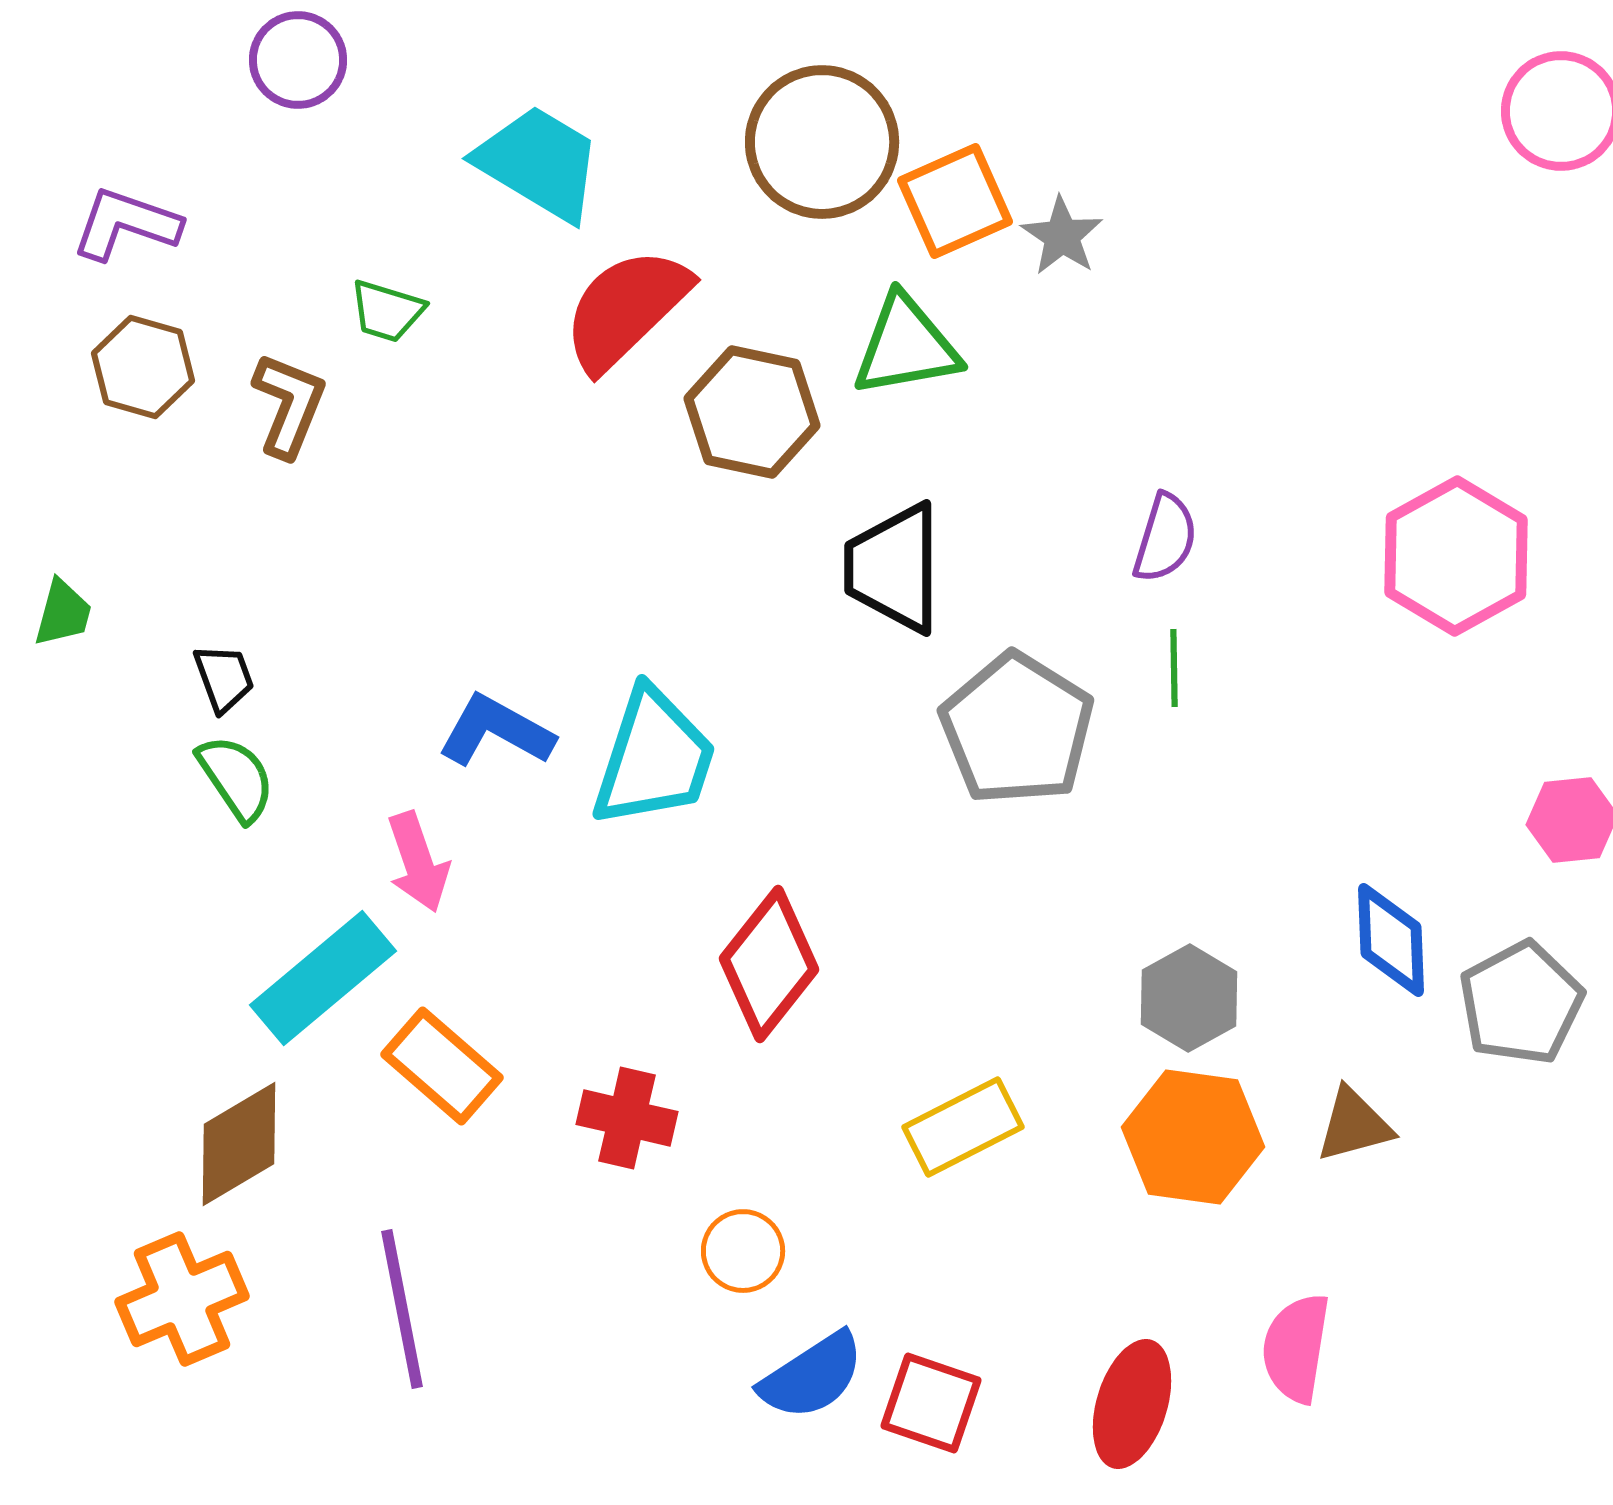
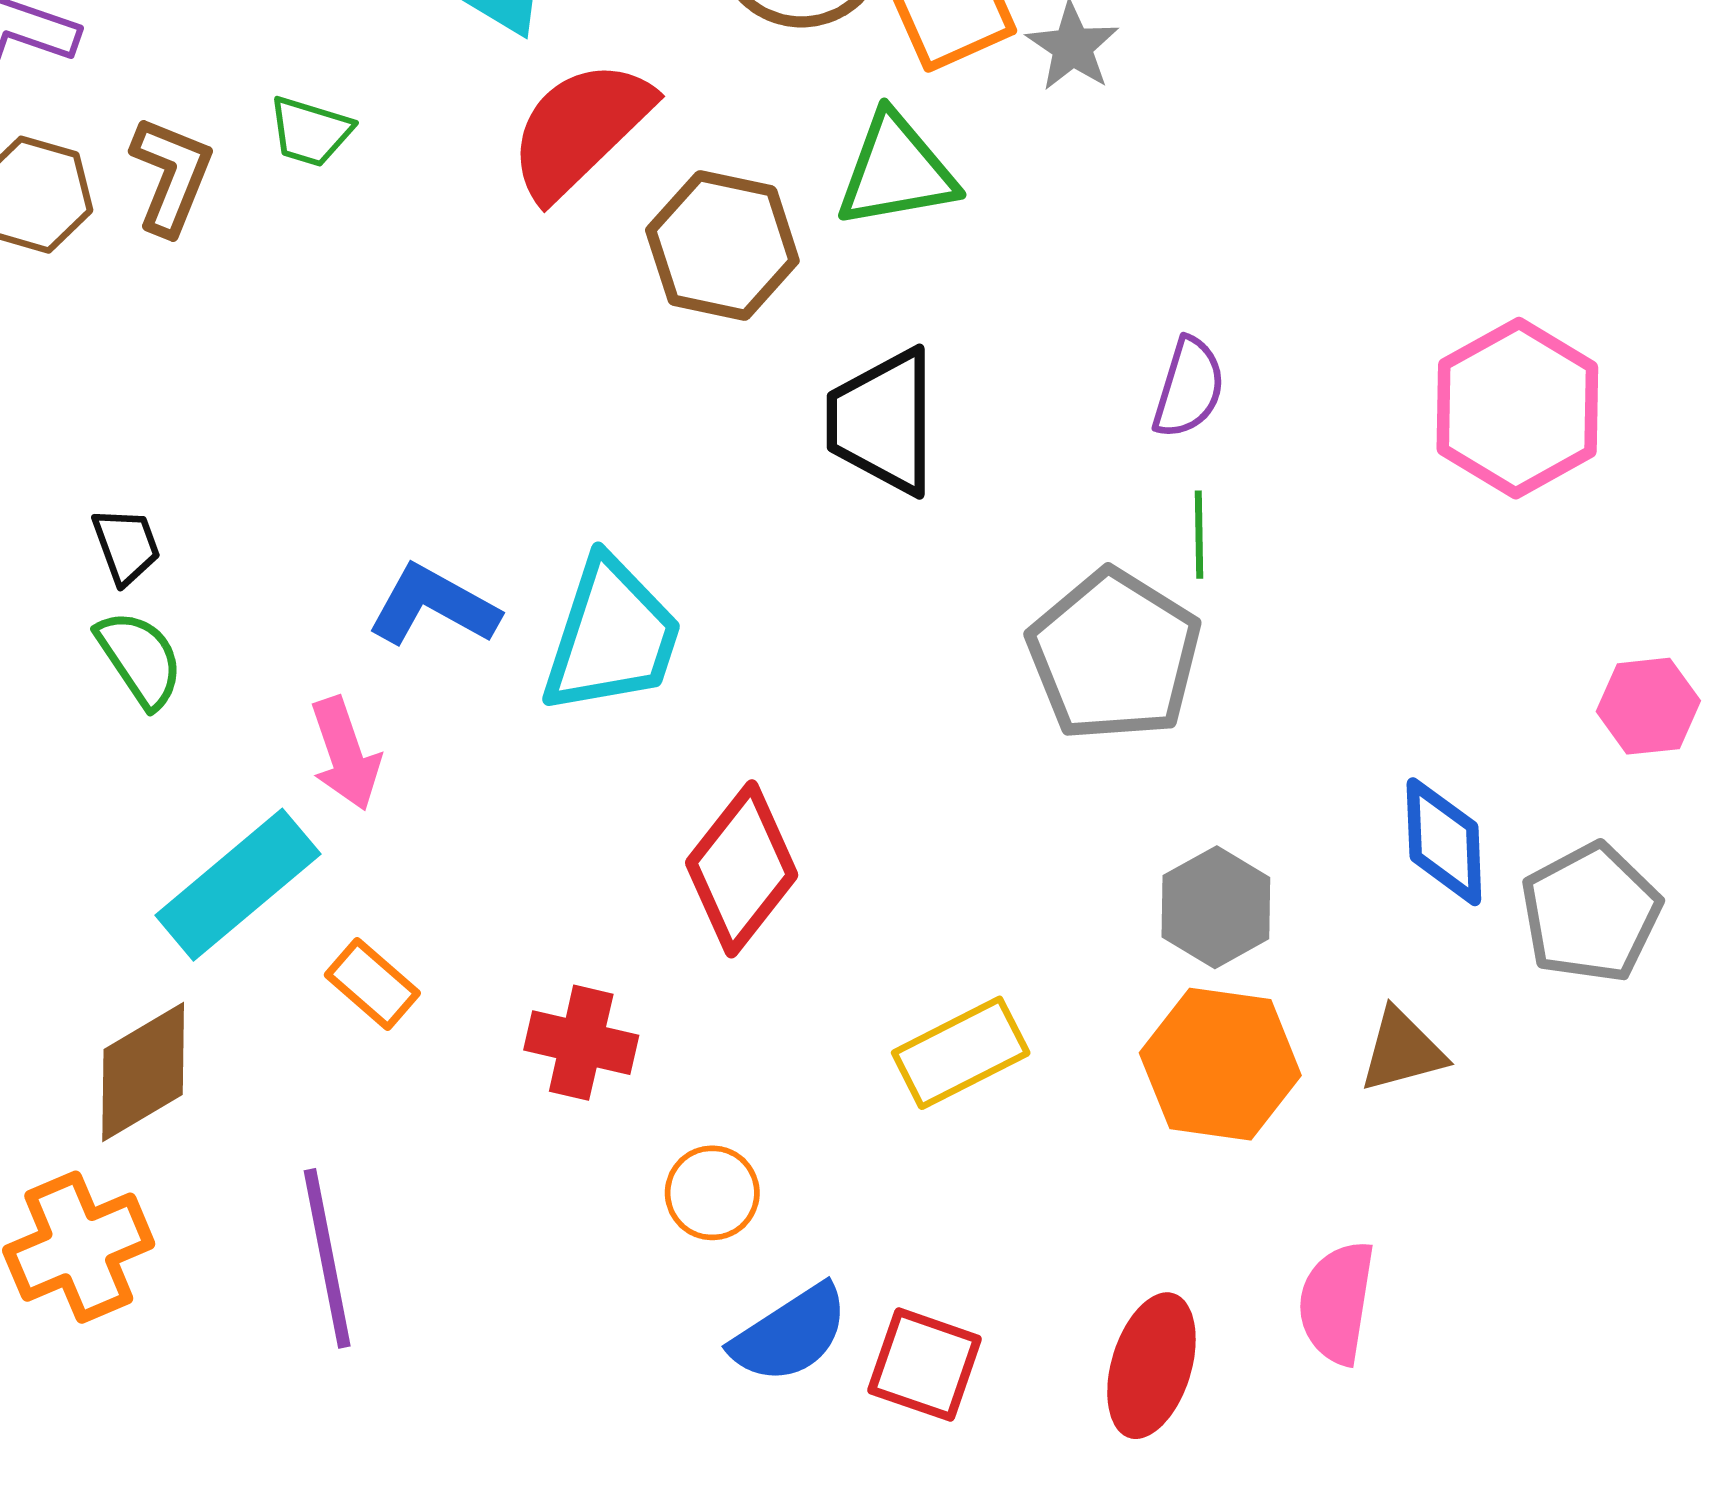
brown L-shape: (289, 405) -> (171, 175), moved
gray pentagon: (1017, 729) -> (1114, 655), moved
orange rectangle: (442, 1066) -> (372, 984), size x0.7

